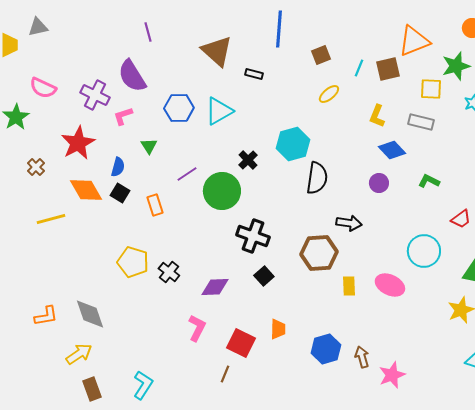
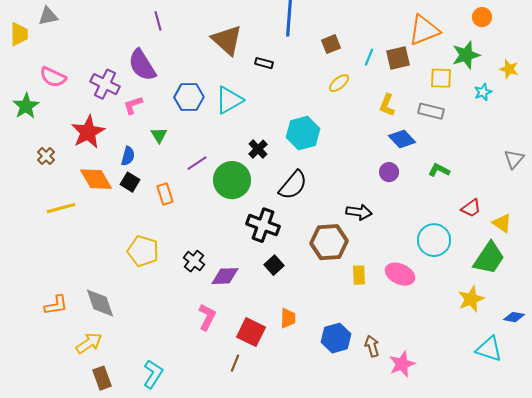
black semicircle: (317, 178) -> (293, 185), moved, turned 32
black cross: (169, 272) -> (194, 261), moved

